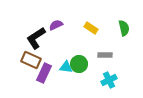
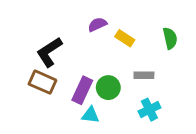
purple semicircle: (56, 25) -> (97, 24), moved
cyan triangle: (66, 67) -> (90, 115), moved
purple rectangle: (44, 73) -> (82, 90), moved

